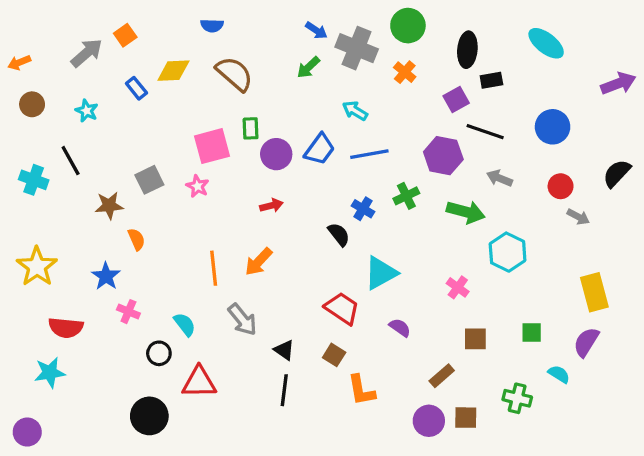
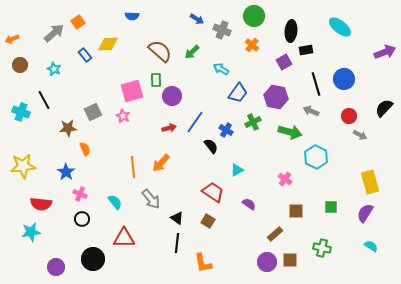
gray cross: (357, 48) -> (222, 30), size x0.7
green arrow: (308, 67) -> (192, 52), moved
brown semicircle: (234, 74) -> (160, 51), moved
black line: (485, 132) -> (316, 84), moved, turned 55
blue trapezoid: (320, 149) -> (238, 93), moved
blue line: (369, 154) -> (195, 122), moved, turned -45
yellow star: (37, 267) -> (23, 166), turned 30
cyan triangle: (381, 273) -> (237, 170), size x0.6
black circle: (159, 353) -> (82, 219), moved
cyan semicircle: (559, 374) -> (371, 246), moved
orange L-shape: (361, 390) -> (203, 263), moved
purple circle: (27, 432) -> (56, 267), moved

